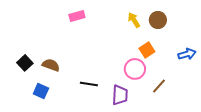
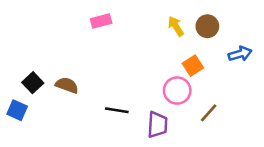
blue arrow: (187, 54) -> (240, 54), moved
blue square: (41, 91) -> (17, 110), moved

